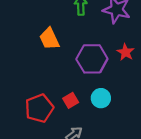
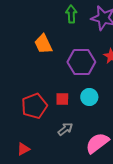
red square: (71, 100) -> (62, 99), turned 32

